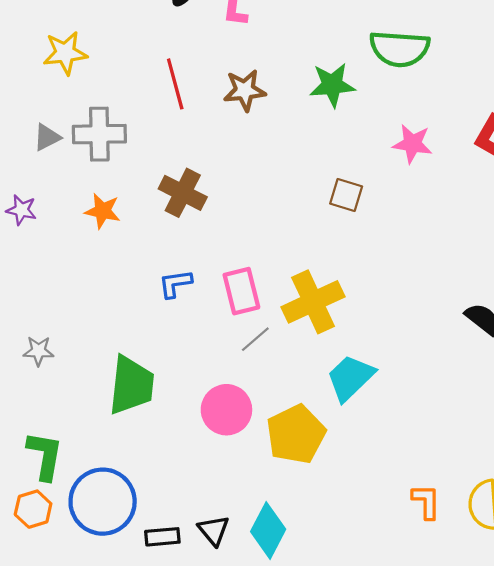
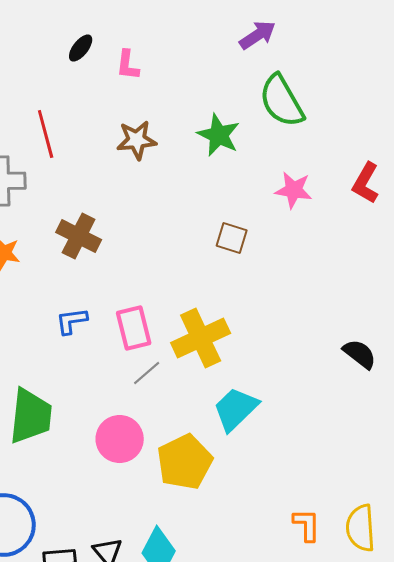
green semicircle: (400, 49) -> (282, 101), turned 56
red line: (175, 84) -> (46, 134), moved
green star: (332, 85) -> (219, 135), turned 30

